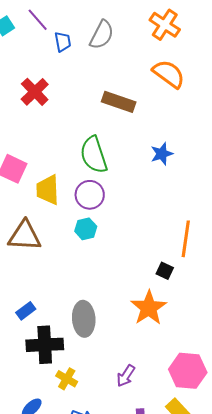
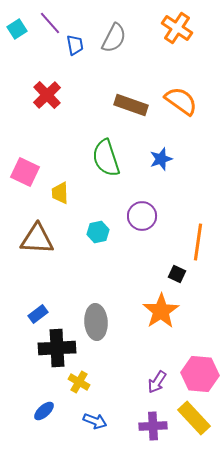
orange semicircle: (169, 74) -> (181, 101), moved
blue star: (162, 154) -> (161, 159), moved
yellow trapezoid: (48, 190) -> (60, 193), size x0.7
purple circle: (90, 195) -> (142, 216), moved
purple arrow: (126, 376) -> (157, 382), moved

